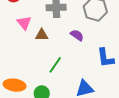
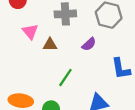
purple semicircle: (77, 35) -> (89, 44), turned 104

